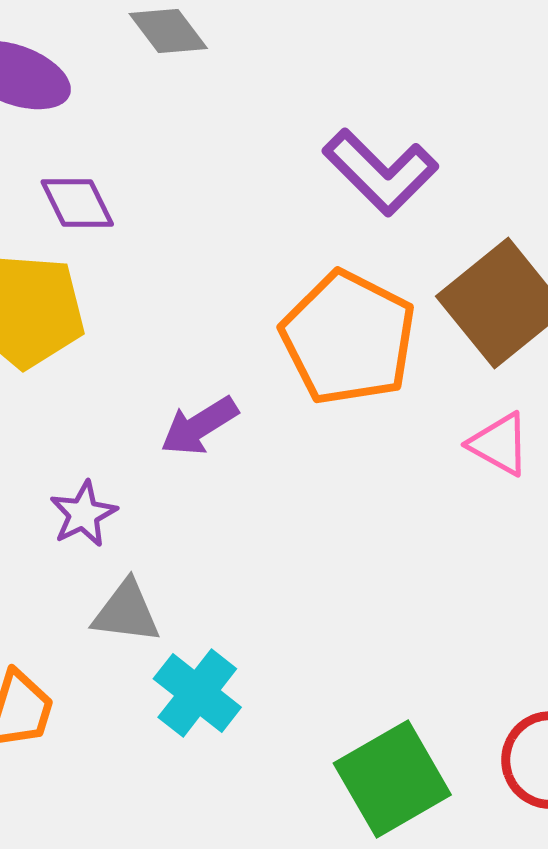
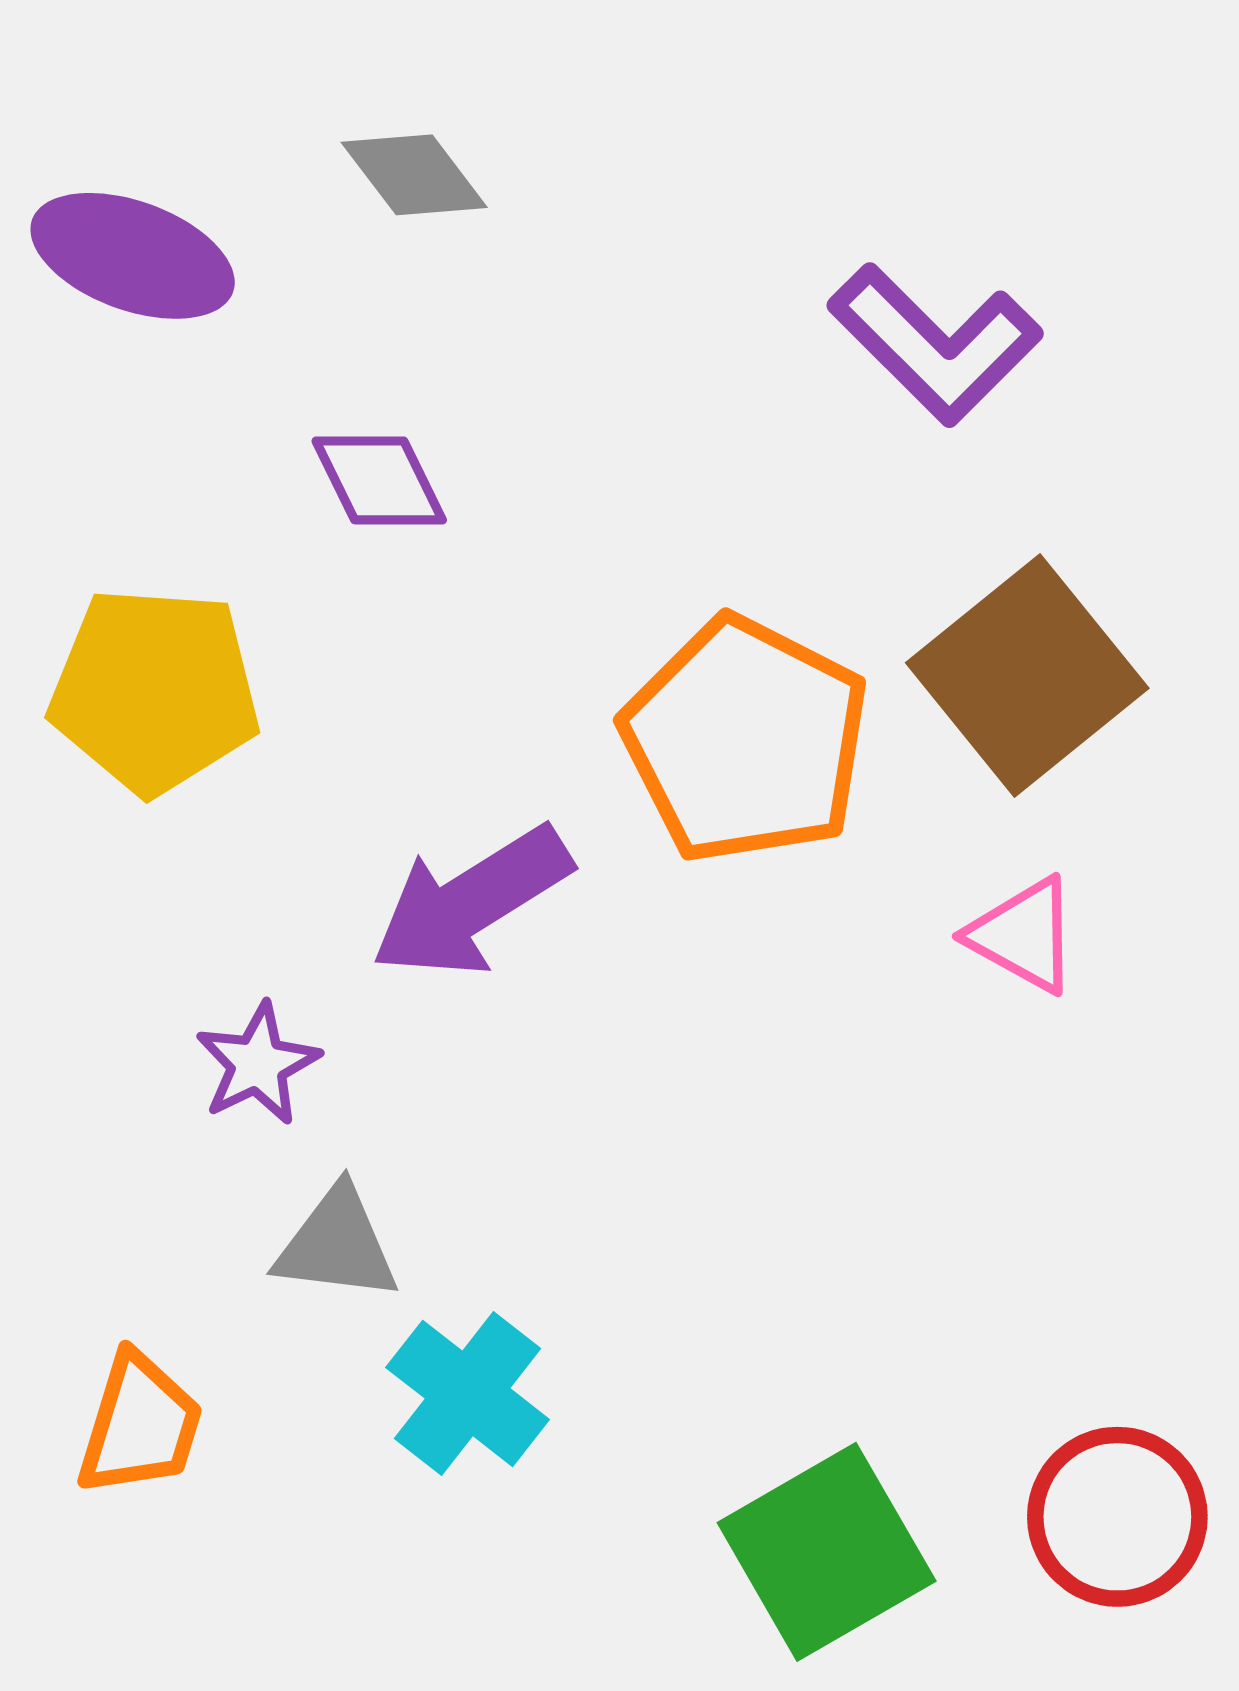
purple L-shape: (380, 172) -> (935, 344), moved
purple diamond: (77, 203) -> (379, 480), moved
purple arrow: (199, 426) -> (471, 902), size x1.4

